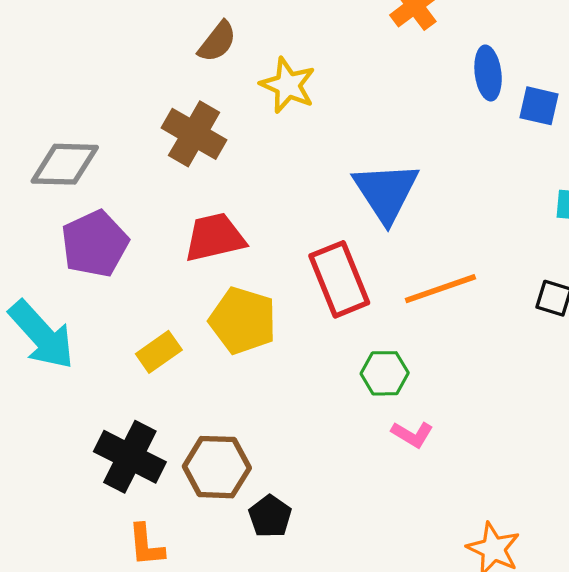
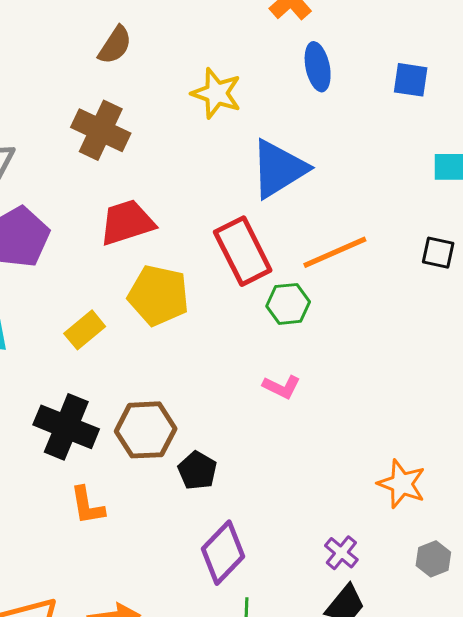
blue ellipse: (488, 73) -> (318, 67), moved
yellow star: (288, 85) -> (216, 93), moved
blue triangle: (386, 192) -> (279, 169), turned 36
green hexagon: (385, 373) -> (288, 304), moved
pink L-shape: (412, 434) -> (282, 387), moved

